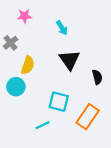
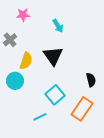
black triangle: (69, 60) -> (53, 56), moved
black semicircle: (97, 77) -> (91, 80), moved
cyan square: (59, 102) -> (55, 95), turned 36

